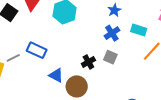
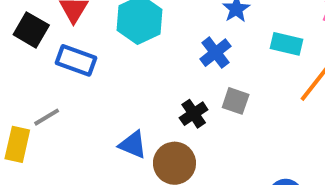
blue cross: (112, 33) -> (215, 53), moved
blue rectangle: (37, 50) -> (76, 60), moved

